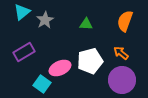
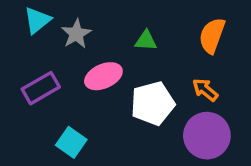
pink ellipse: (60, 68) -> (103, 76), moved

